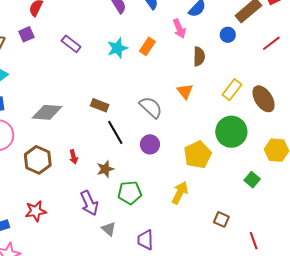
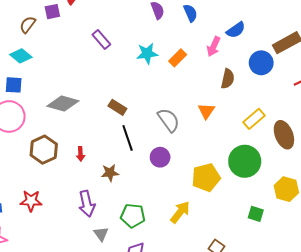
pink arrow: (179, 29) -> (214, 47), turned 36
purple square: (26, 34) -> (52, 12), moved
blue circle: (228, 35) -> (261, 63), size x1.5
green square: (252, 180) -> (256, 214), turned -35
green pentagon: (130, 193) -> (133, 216), moved

